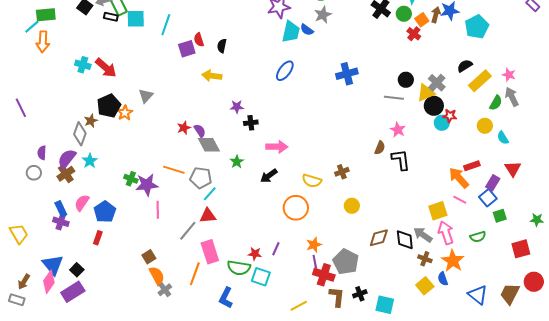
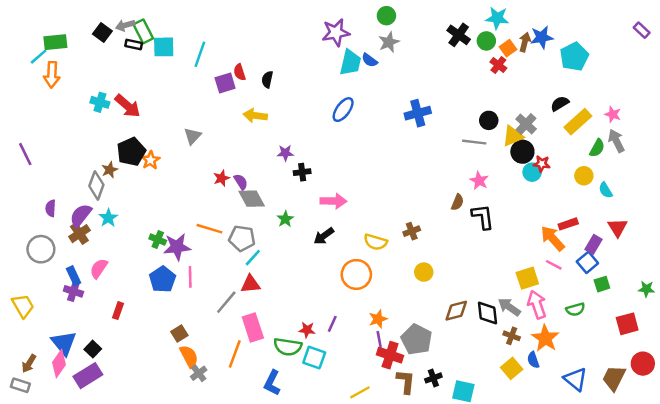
gray triangle: (146, 96) -> (193, 136), moved
gray circle: (34, 173) -> (41, 249), moved, size x1.5
blue pentagon: (105, 212) -> (163, 279), moved

